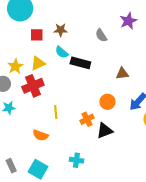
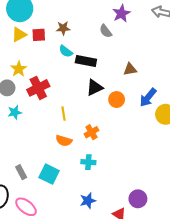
purple star: (128, 21) -> (121, 13), moved
yellow triangle: (38, 63) -> (19, 35), moved
orange cross: (87, 119) -> (91, 132), moved
black triangle: (105, 131) -> (94, 88), moved
orange semicircle: (40, 135) -> (64, 141), moved

